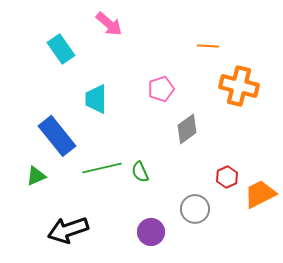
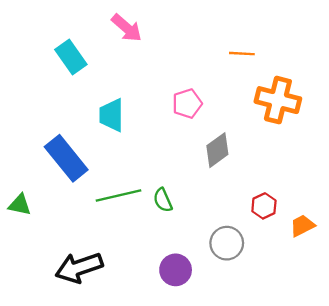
green triangle: (36, 176) -> (20, 205), moved, turned 35
orange trapezoid: (260, 194) -> (302, 226), size x0.7

